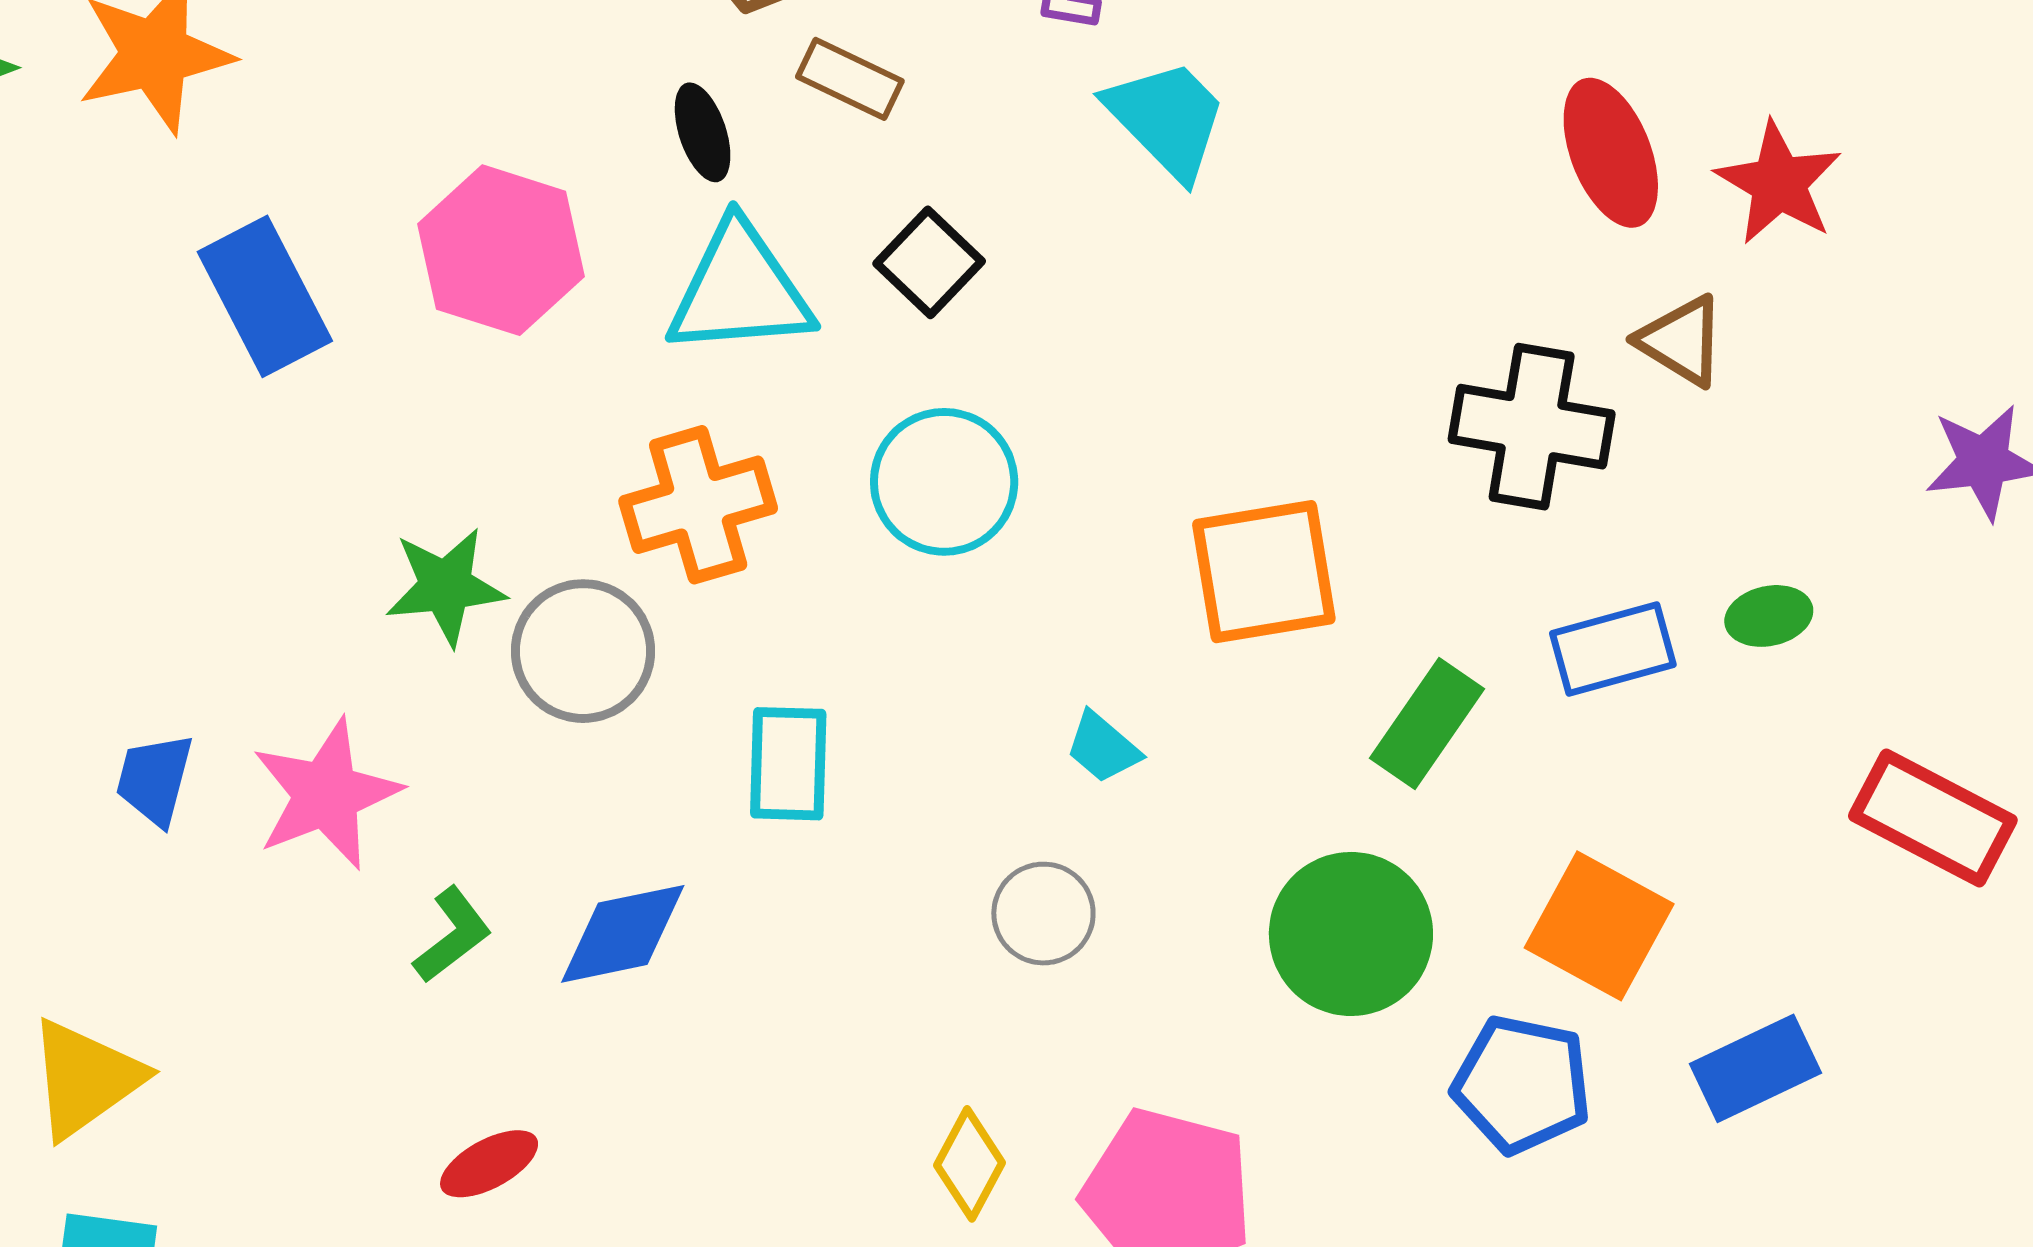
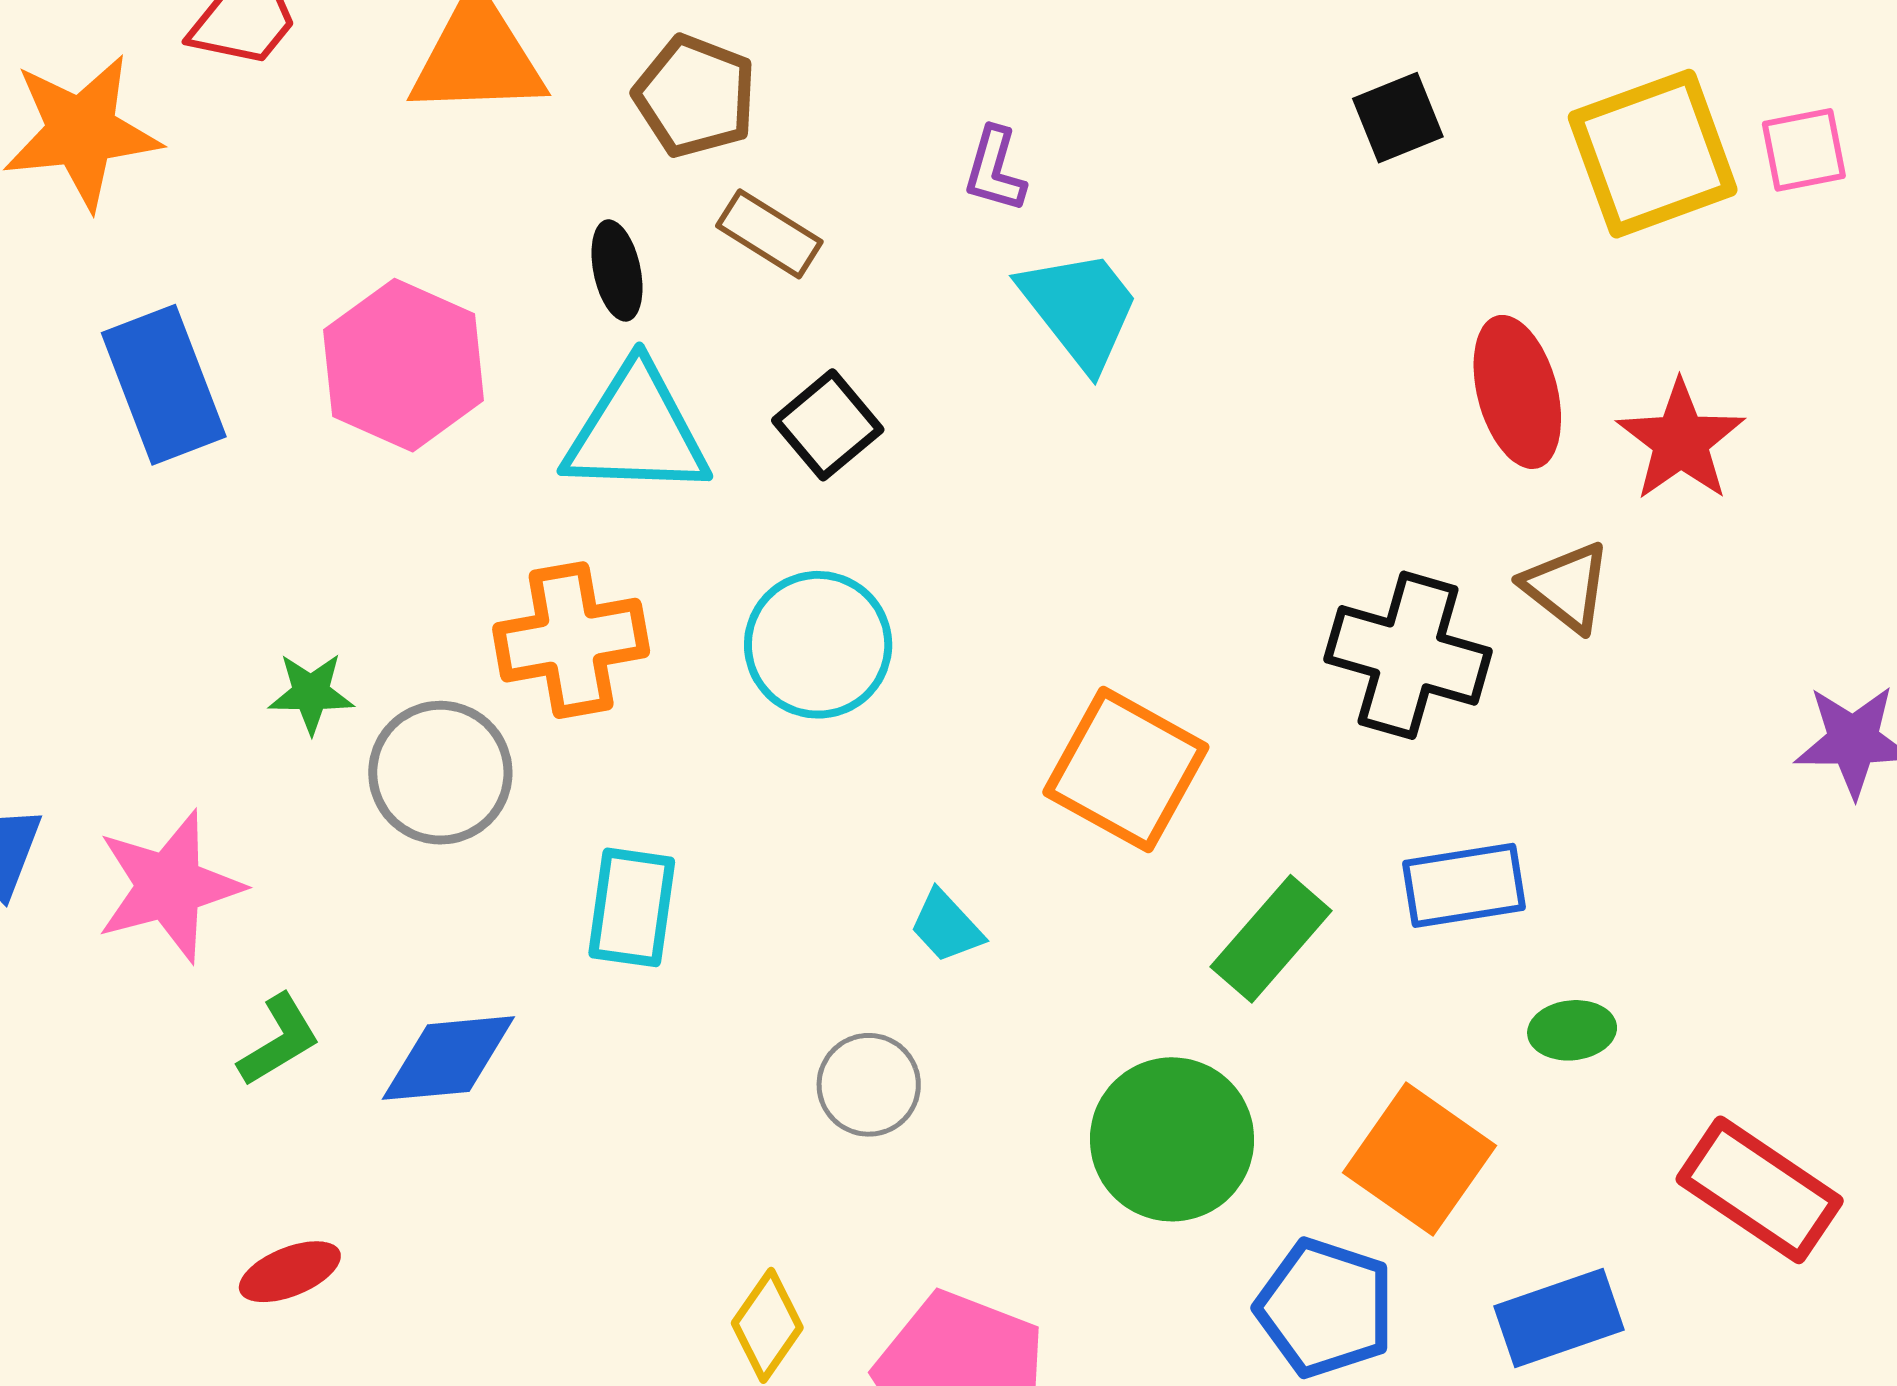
orange square: (1264, 572) -> (1126, 770), turned 32
green star: (446, 586) -> (311, 693), size x0.7
green ellipse: (1769, 616) -> (1572, 1030), moved
red rectangle: (1933, 818) -> (1760, 1190), moved

